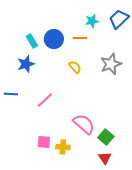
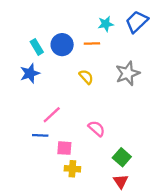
blue line: (11, 94) -> (40, 135), moved
pink semicircle: (84, 124) -> (97, 129), moved, size x0.7
pink square: (44, 142) -> (64, 148), moved

